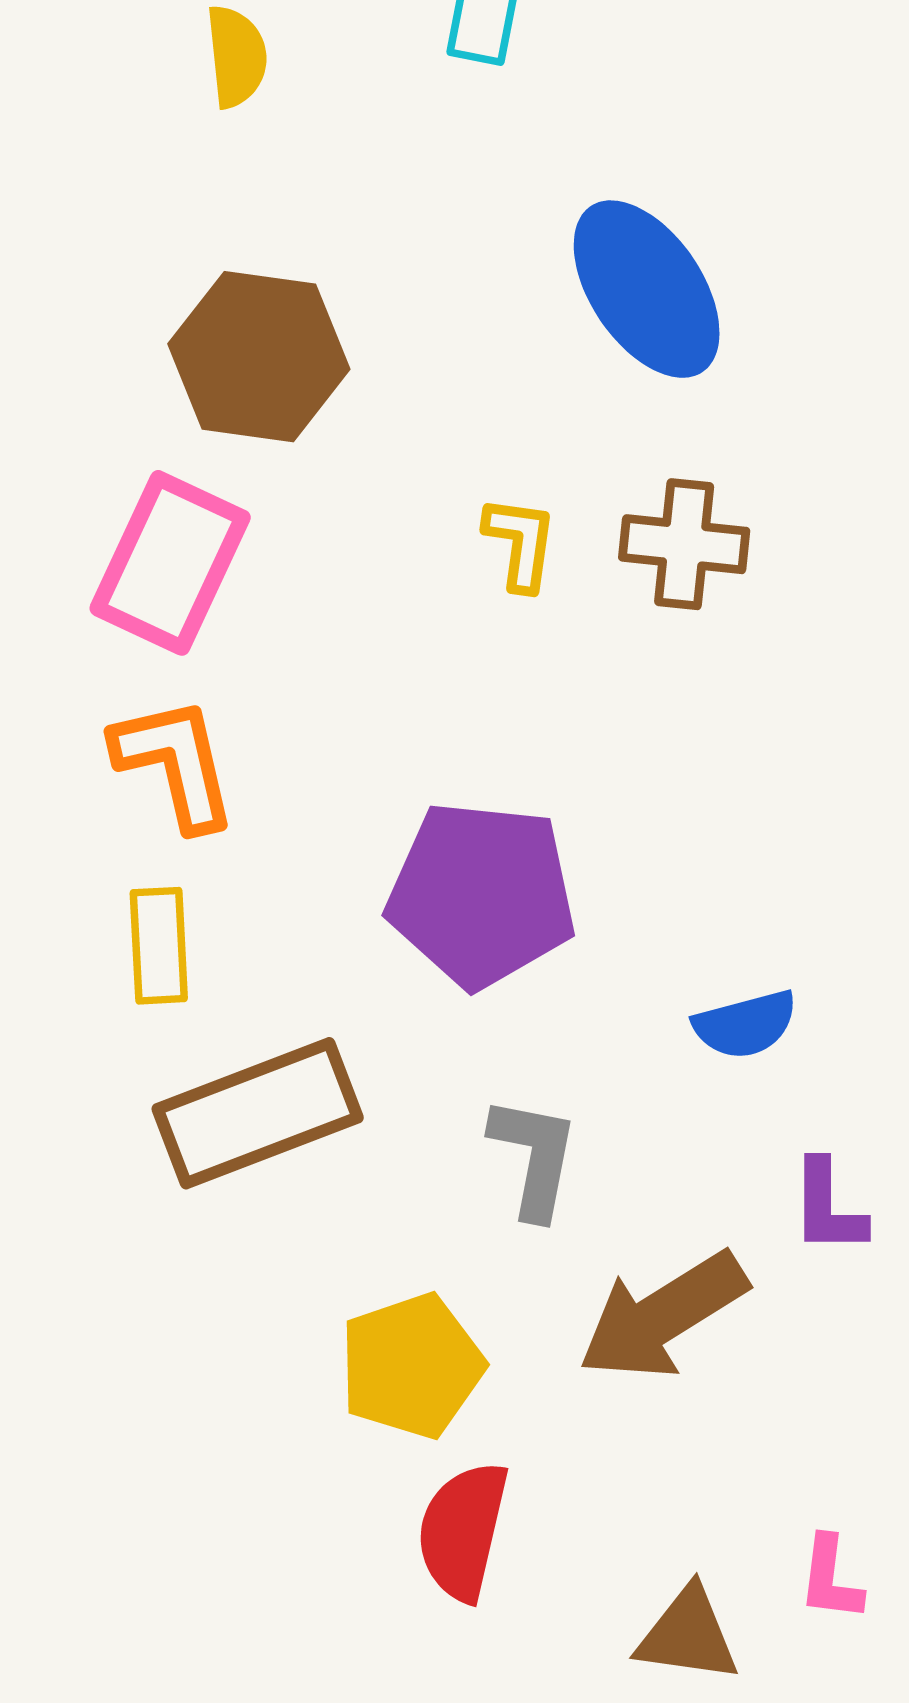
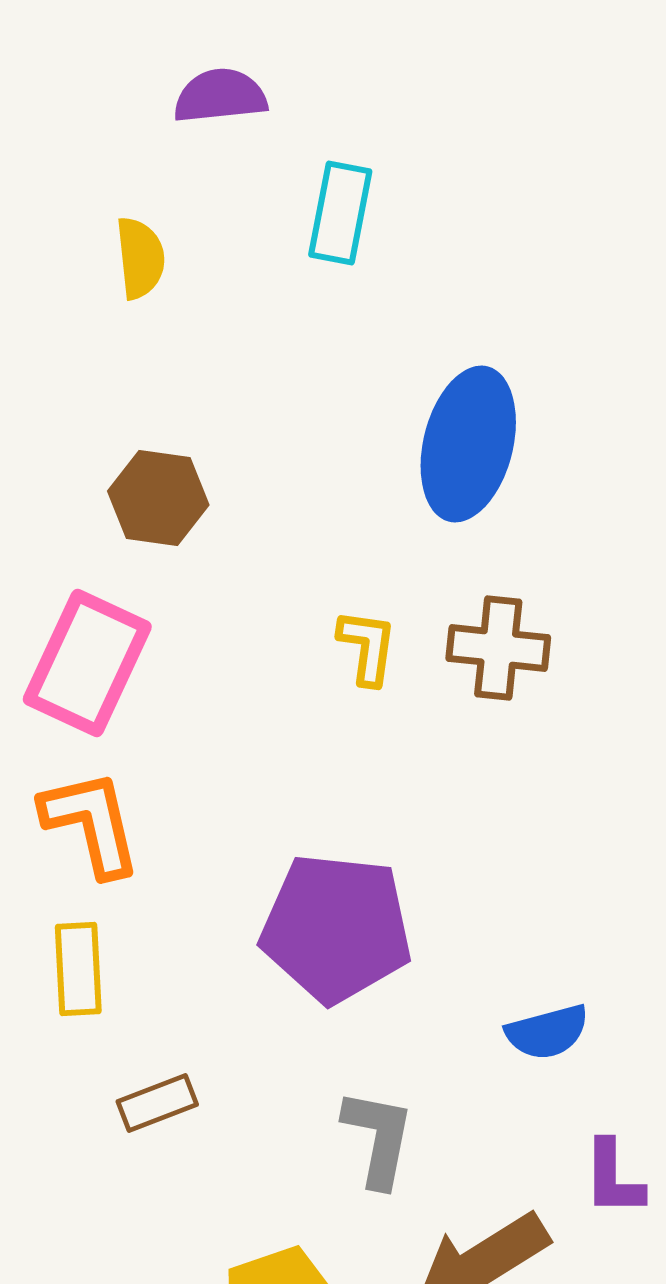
blue ellipse: (647, 289) -> (468, 444), turned 48
brown hexagon: (259, 357) -> (158, 498), size x0.7
brown rectangle: (258, 1113) -> (157, 1103), size x0.5

